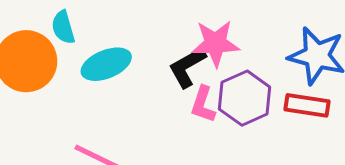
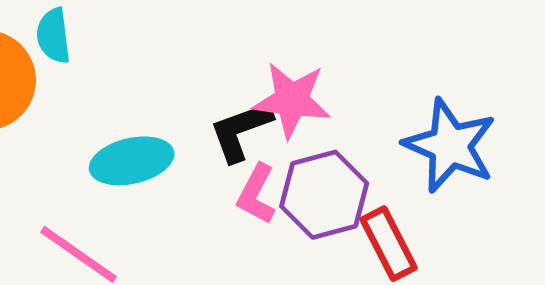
cyan ellipse: (106, 64) -> (132, 161), moved
red rectangle: (307, 105) -> (389, 244), moved, turned 45

